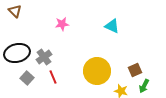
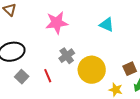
pink star: (62, 24) -> (57, 23), size x1.6
gray cross: (44, 57) -> (67, 56), moved

